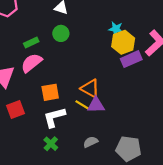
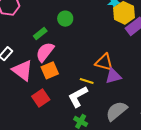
orange square: (50, 92) -> (50, 70), moved
yellow line: (82, 105) -> (87, 81), moved
gray semicircle: (91, 142) -> (116, 111), size x1.6

